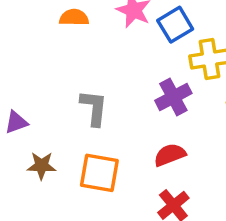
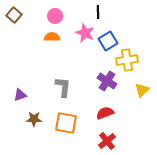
purple cross: (173, 97) -> (107, 81), turned -30

